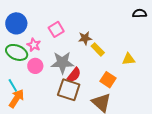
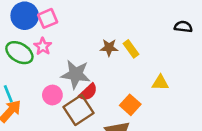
pink square: (56, 29) -> (48, 18), moved
yellow rectangle: (98, 49) -> (131, 49), moved
pink circle: (35, 66) -> (52, 95), moved
brown square: (69, 90) -> (78, 110), turned 30

